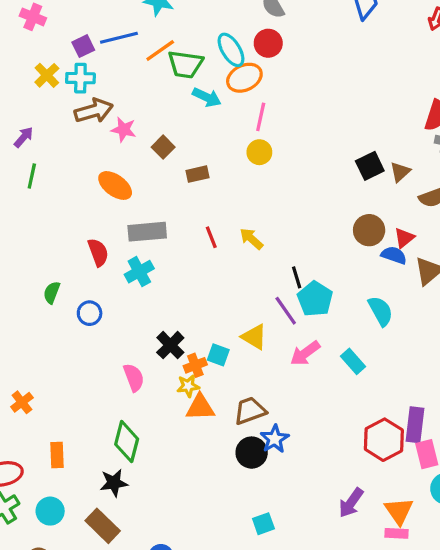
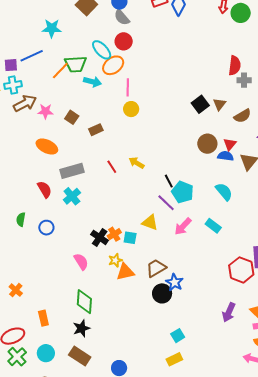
purple square: (83, 46) -> (11, 65), turned 32
orange line: (160, 50) -> (60, 71), moved
orange cross: (195, 365) -> (114, 234), moved

